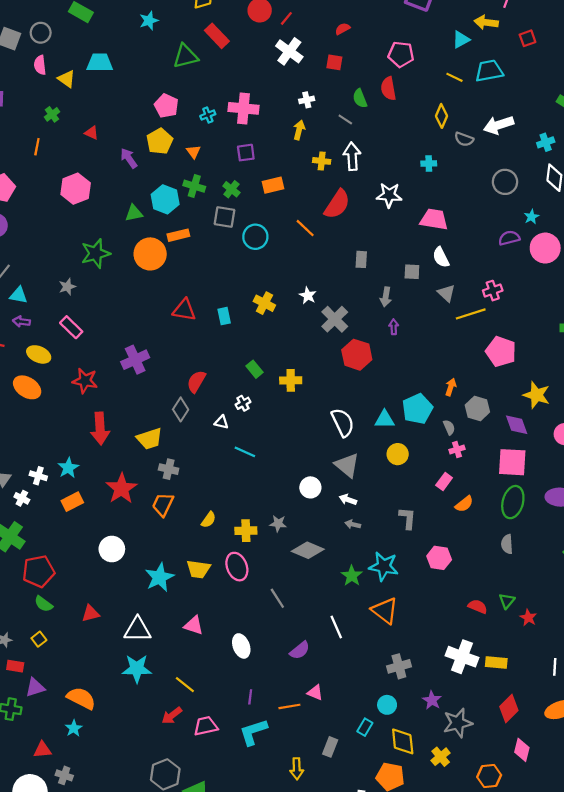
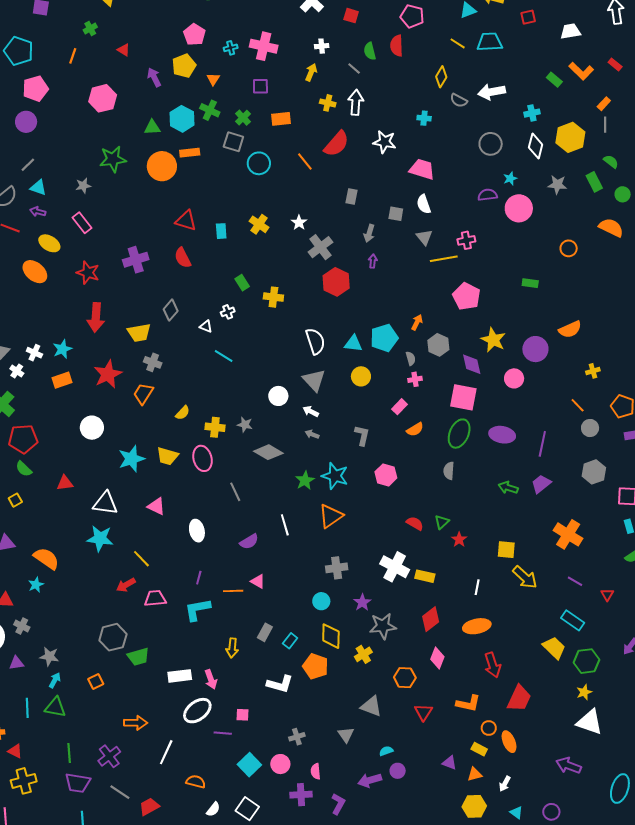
red semicircle: (196, 381) -> (183, 258), moved, turned -65
orange triangle: (385, 611) -> (331, 516), turned 40
cyan rectangle: (365, 727) -> (290, 641), moved

